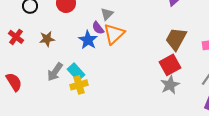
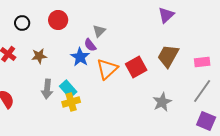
orange triangle: (114, 34) -> (107, 69), moved
red square: (170, 65) -> (136, 67), moved
gray arrow: (55, 72) -> (47, 89), turned -30

